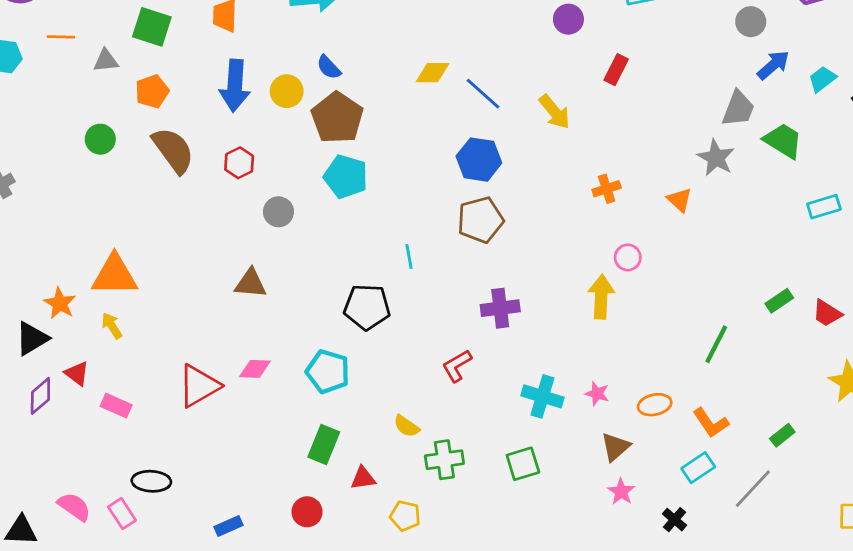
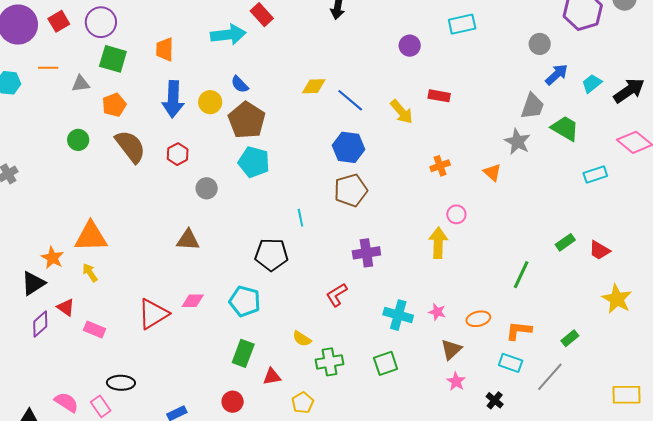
red rectangle: (616, 70) -> (439, 96), moved, turned 75
orange L-shape: (711, 423) -> (519, 331), turned 132
cyan rectangle: (698, 468) -> (511, 363), turned 55
yellow pentagon: (405, 516) -> (303, 403), turned 30

